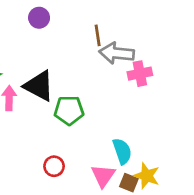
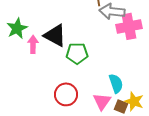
pink cross: (140, 74) -> (129, 26), size x1.4
red circle: (54, 166) -> (66, 94), size x1.5

